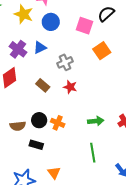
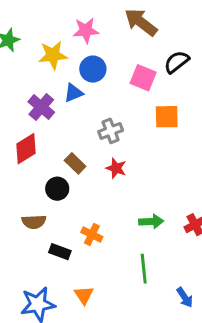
yellow star: (24, 14) -> (53, 55), turned -30
blue triangle: (40, 47) -> (73, 93), moved
orange square: (102, 51) -> (167, 117), turned 30
black circle: (39, 120) -> (57, 189), moved
orange cross: (58, 123) -> (92, 234), moved

